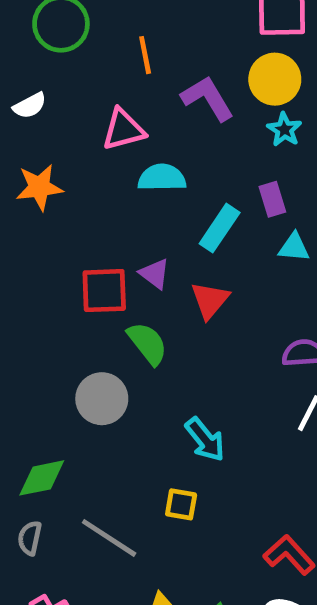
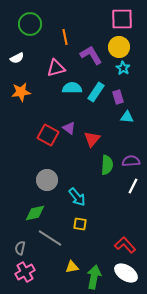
cyan rectangle: (220, 228) -> (96, 92), moved
red square: (104, 291) -> (48, 135), turned 30
green semicircle: (147, 343) -> (107, 165), moved, turned 42
cyan arrow: (205, 439) -> (77, 197), moved
green diamond: (42, 478) -> (35, 213), moved
gray semicircle: (30, 538) -> (20, 248), moved

